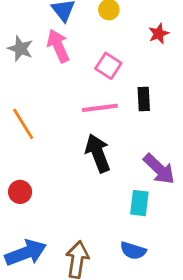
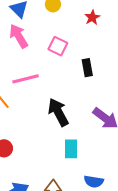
pink line: (100, 108) -> (26, 79), moved
cyan rectangle: (139, 203) -> (71, 149), moved

